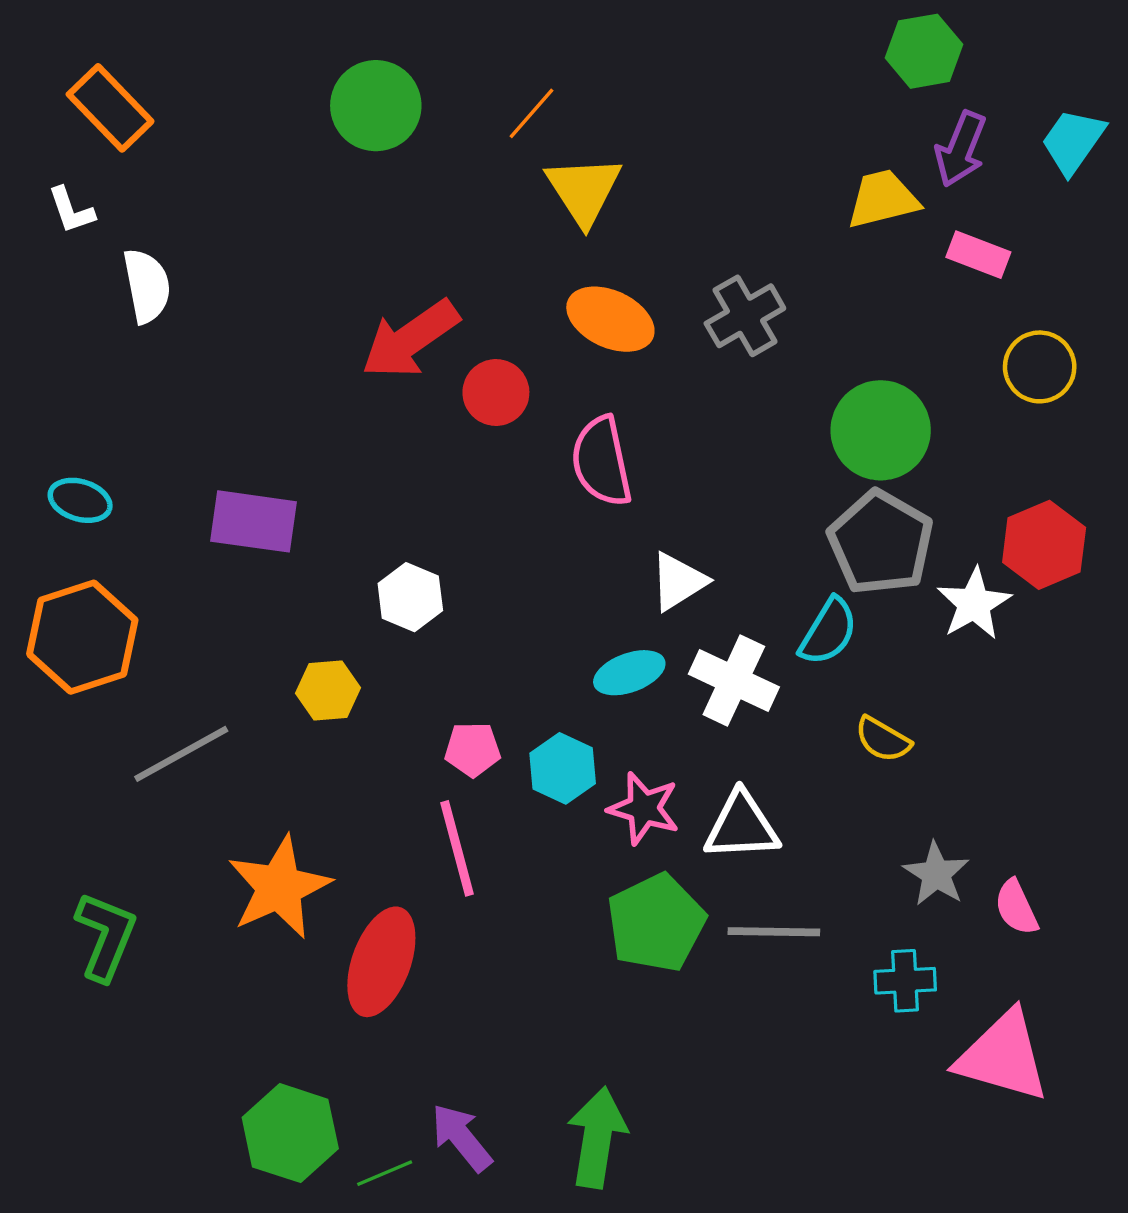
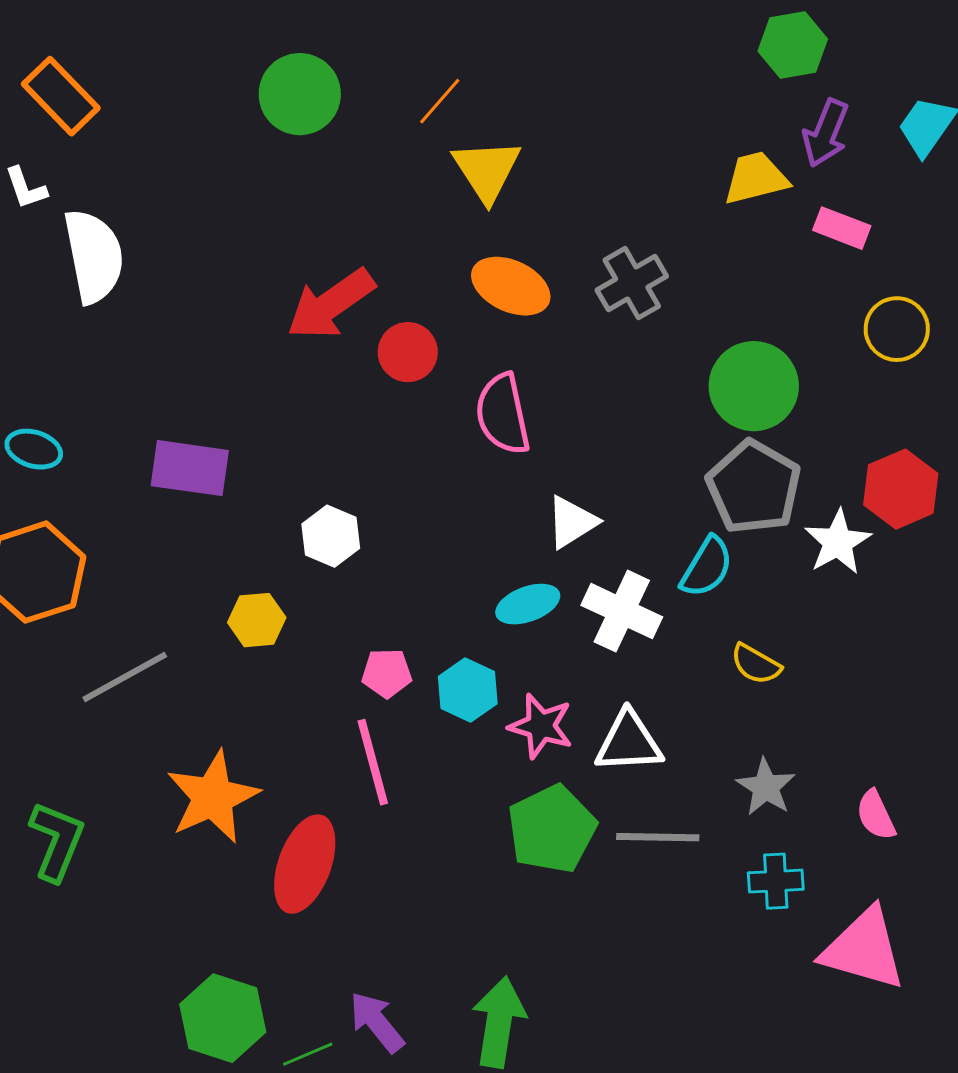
white semicircle: (147, 286) -> (94, 256), size x1.4
gray star: (936, 874) -> (766, 787), moved

